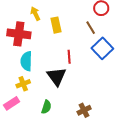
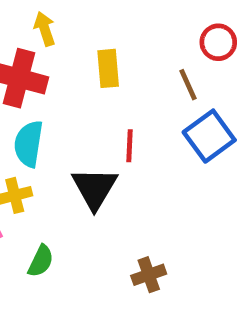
yellow arrow: (35, 14) -> (45, 29), moved
green semicircle: (46, 107) -> (41, 261), moved

